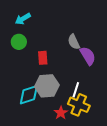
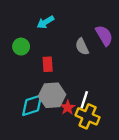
cyan arrow: (23, 19) -> (45, 22), moved
purple semicircle: (88, 56) -> (104, 35), moved
red star: (61, 113) -> (68, 107), moved

